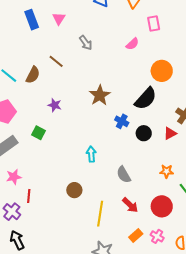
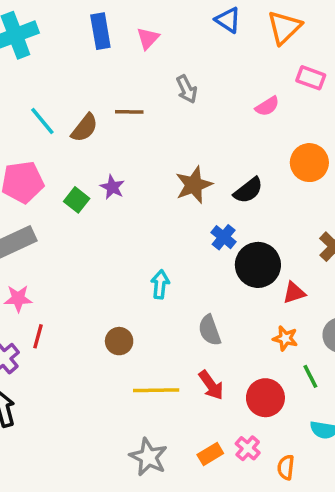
pink rectangle: (154, 24) -> (311, 78), turned -70
brown line: (56, 61) -> (129, 112), turned -49
black semicircle: (146, 99) -> (248, 190), moved, size x0.7
green square: (39, 133) -> (77, 200), moved
black circle: (144, 133) -> (258, 265), size x1.6
red triangle: (170, 133) -> (294, 293), moved
yellow line: (100, 214) -> (156, 390), turned 70
orange rectangle: (136, 236) -> (210, 454), moved

